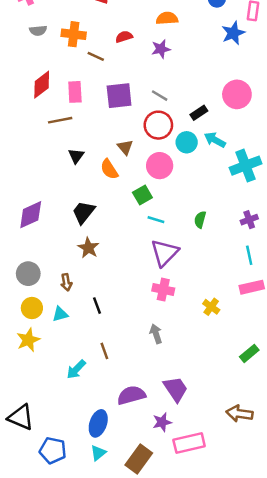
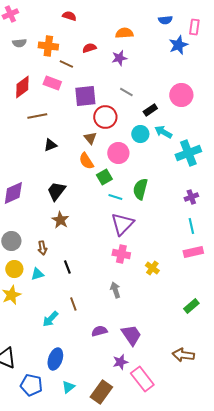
pink rectangle: (75, 92) -> (52, 83), moved, turned -66
gray line: (160, 96) -> (126, 92), moved
red circle: (158, 125) -> (105, 117), moved
black triangle: (76, 156) -> (50, 145), turned 32
orange semicircle: (109, 169) -> (86, 161), moved
green semicircle: (200, 220) -> (140, 189), moved, size x1.5
yellow cross: (211, 307) -> (152, 268), moved
purple semicircle: (131, 395) -> (99, 331), moved, size x0.7
blue ellipse: (98, 423) -> (55, 359), moved
pink rectangle: (189, 443) -> (142, 379), turned 65

